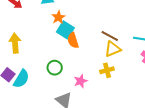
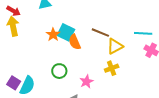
orange star: (58, 17) -> (53, 35), moved
brown line: (110, 36) -> (100, 33), moved
yellow arrow: (15, 43) -> (13, 26), moved

